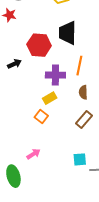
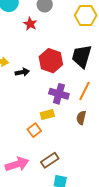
brown rectangle: (84, 119) -> (50, 160), moved
pink arrow: (33, 154) -> (17, 164), size x1.6

